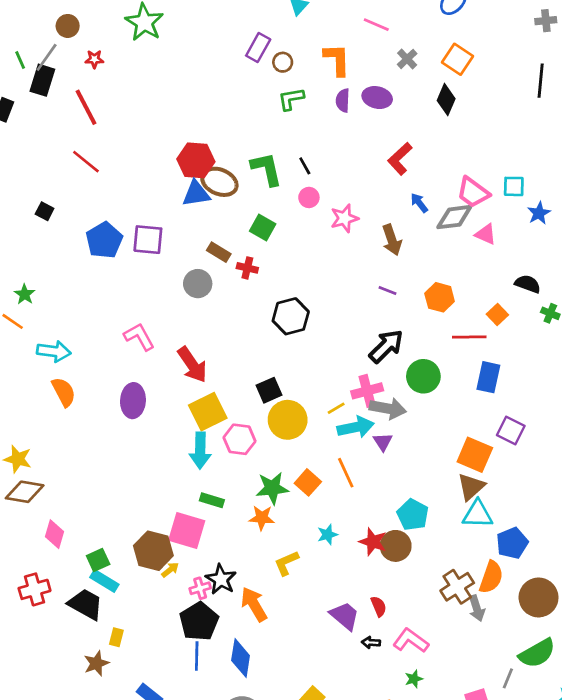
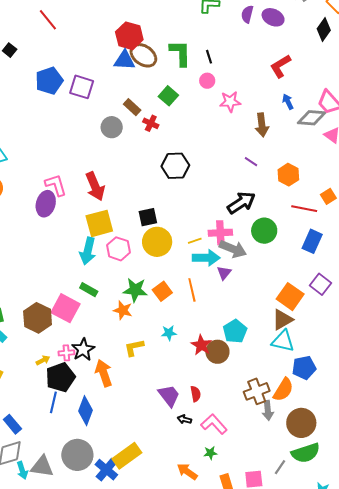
pink L-shape: (139, 337) -> (56, 185), moved
yellow arrow: (170, 570) -> (43, 360), moved
brown circle: (539, 597) -> (301, 423), moved

